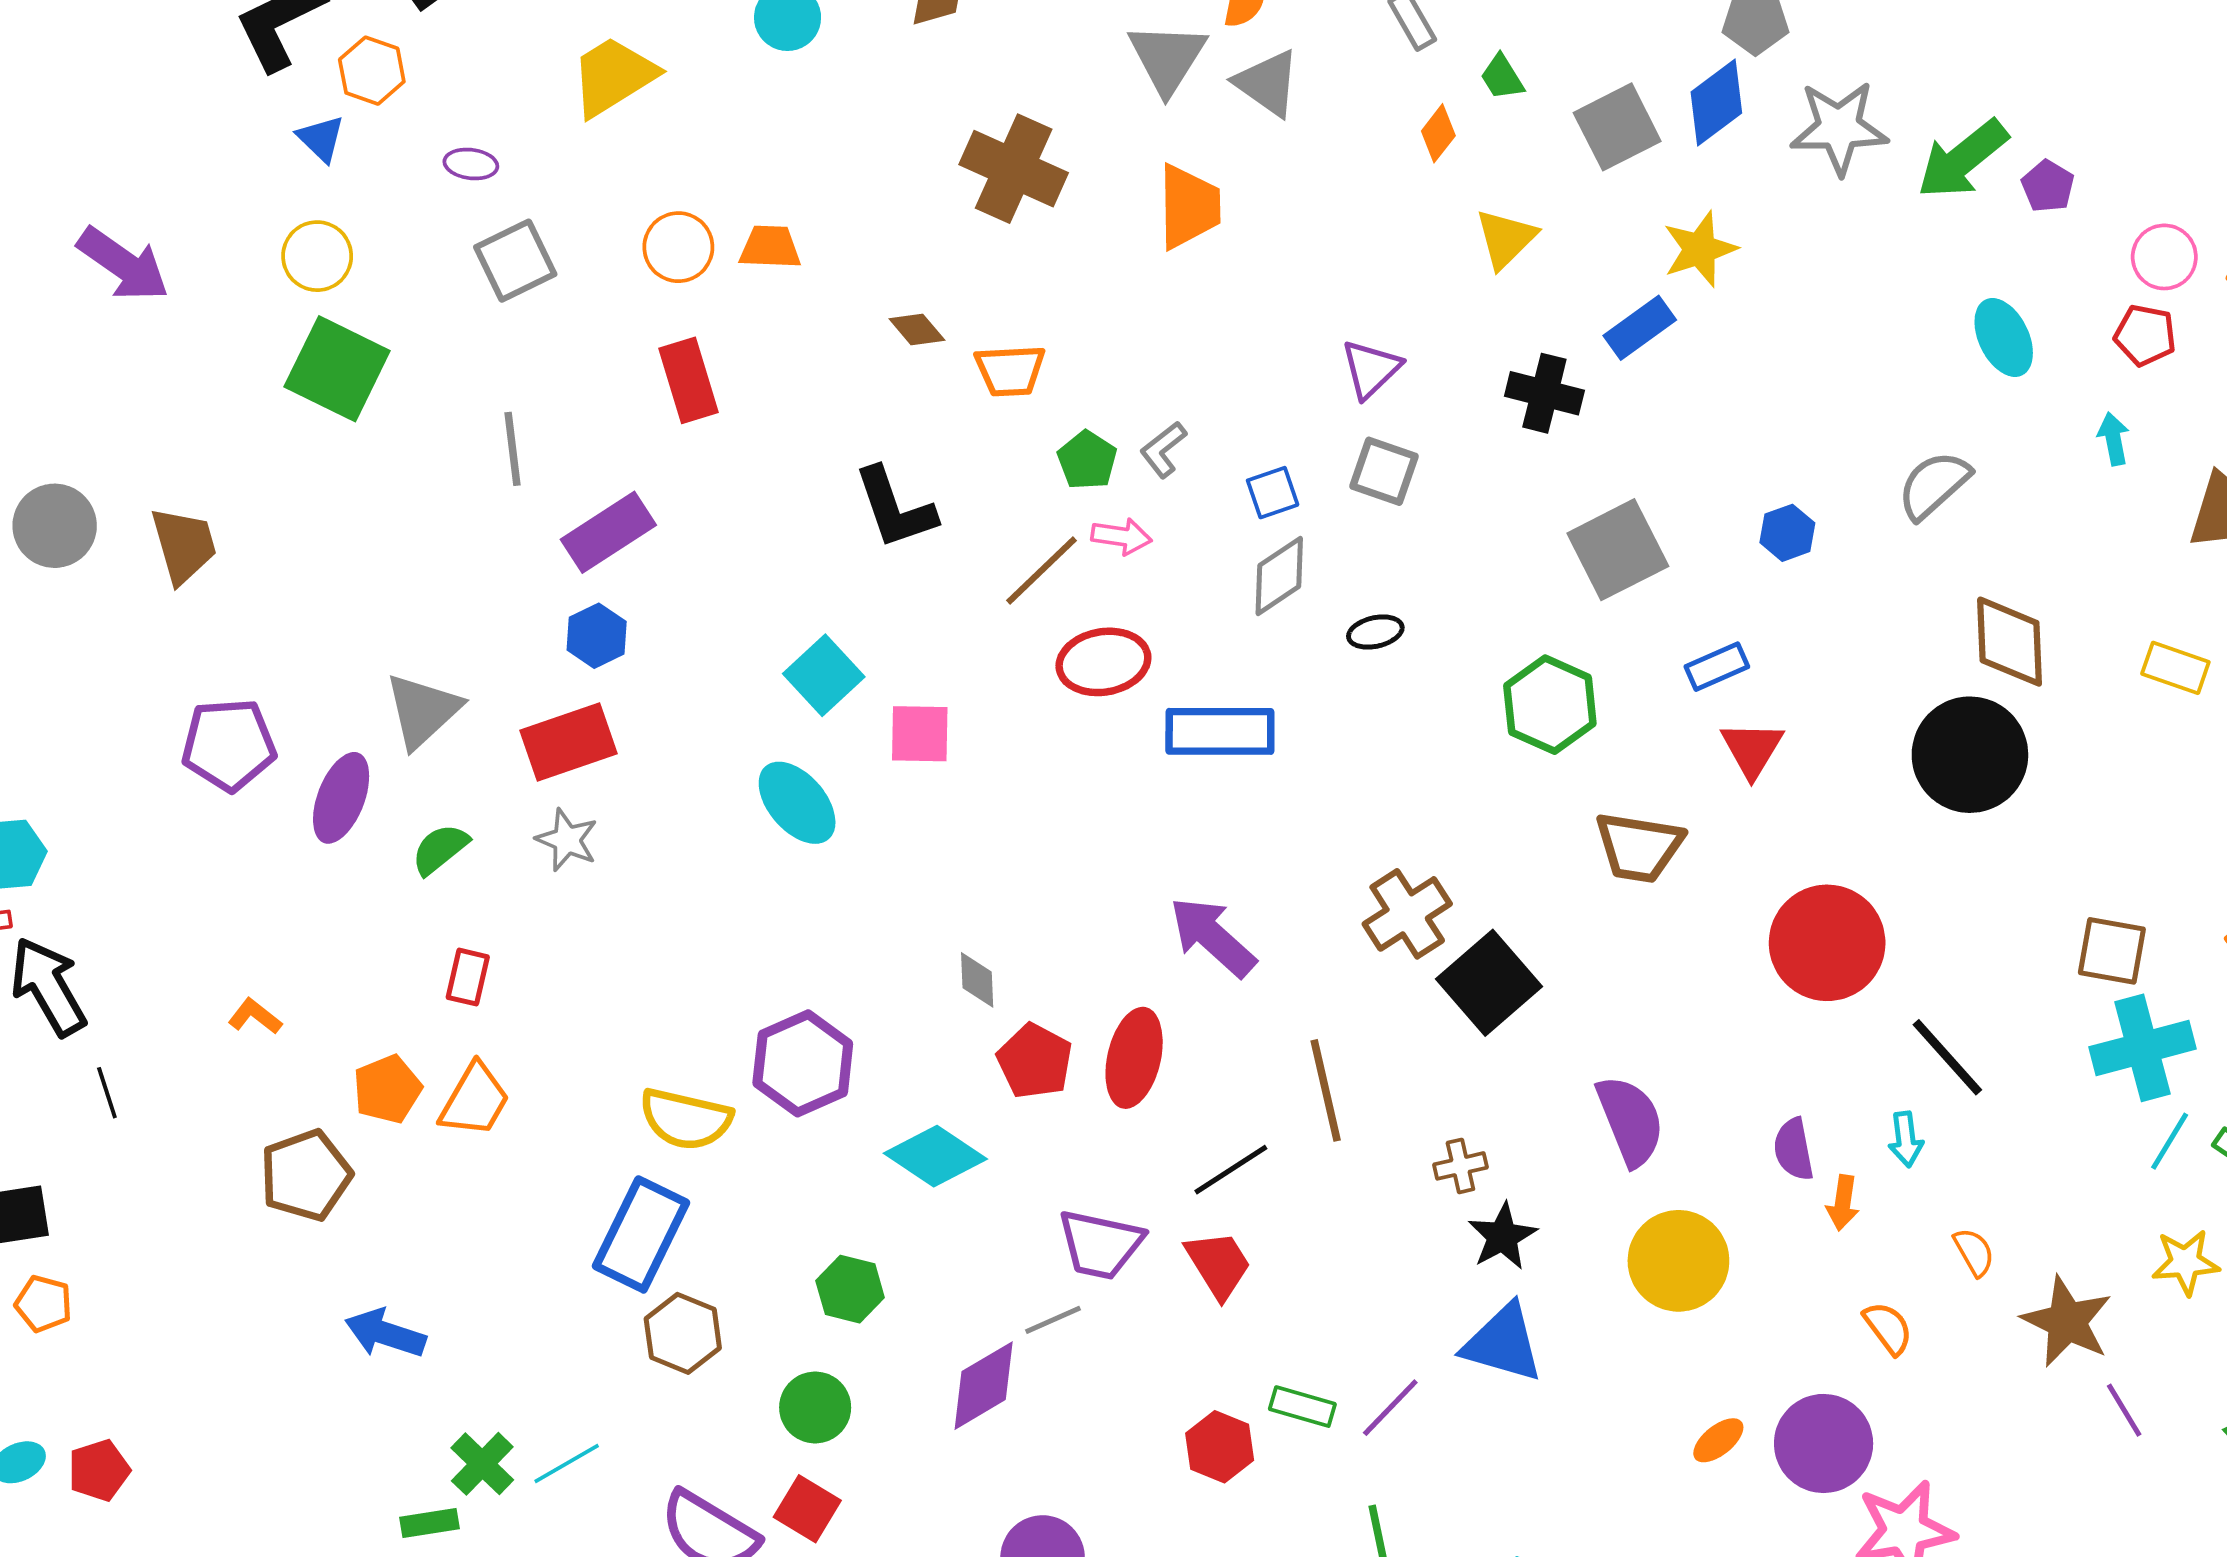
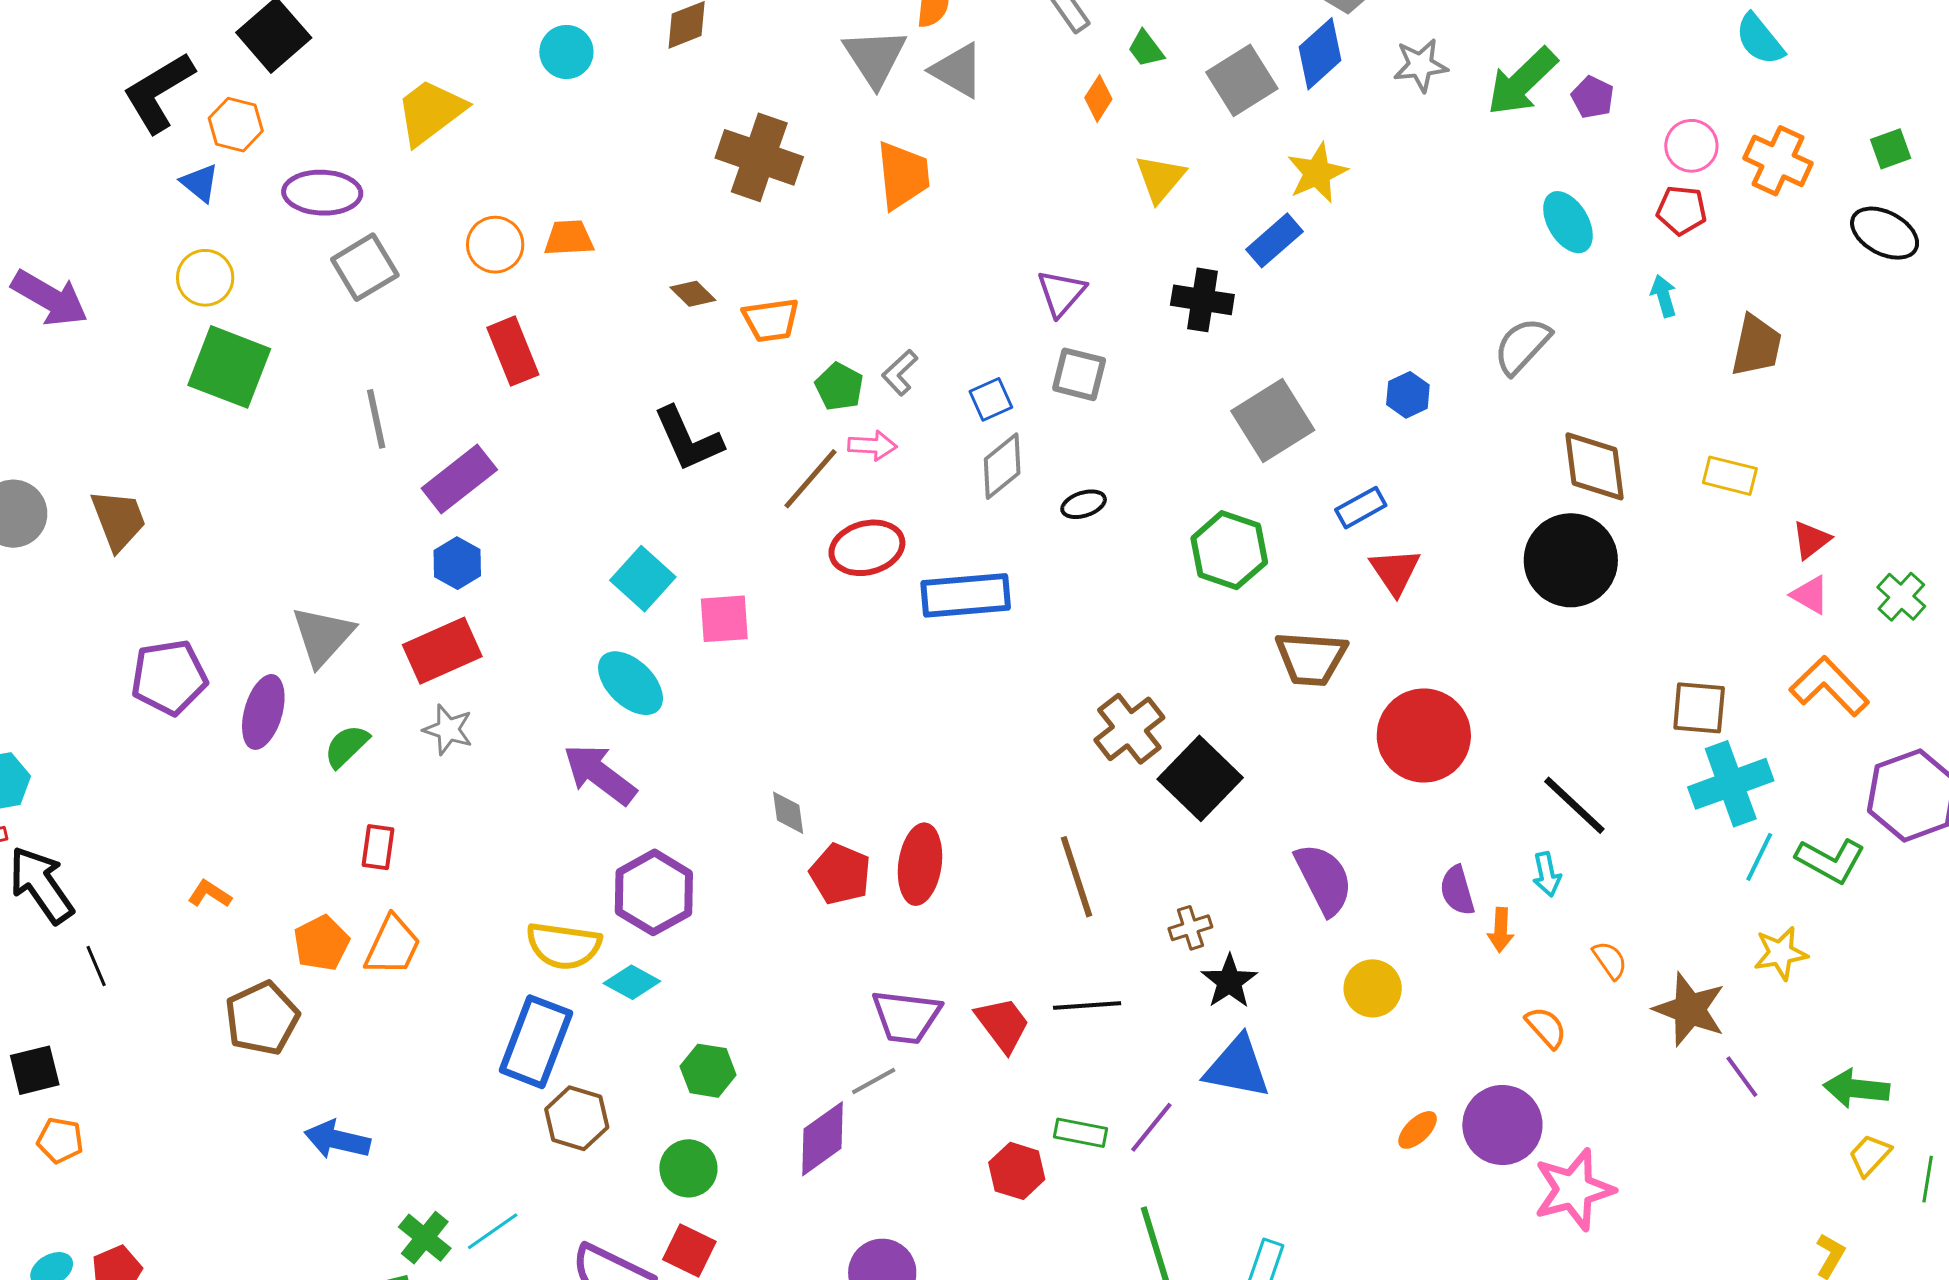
gray star: (1839, 128) -> (1420, 65), size x0.7
purple ellipse: (471, 164) -> (322, 193), size x1.8
purple arrow: (1213, 937) -> (600, 774), moved
red circle: (1827, 943) -> (1424, 735), moved
cyan diamond: (935, 1156) -> (632, 982), moved, size x0.7
black line: (1231, 1170) -> (1087, 1005), moved, turned 34
yellow circle: (1678, 1261) -> (1373, 988), size x0.7

